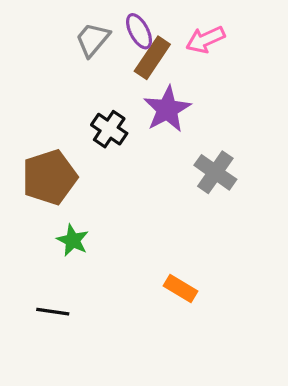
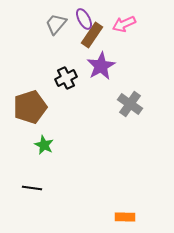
black cross: (109, 129) -> (66, 78), turned 30
orange rectangle: (181, 288) -> (125, 217), moved, turned -30

